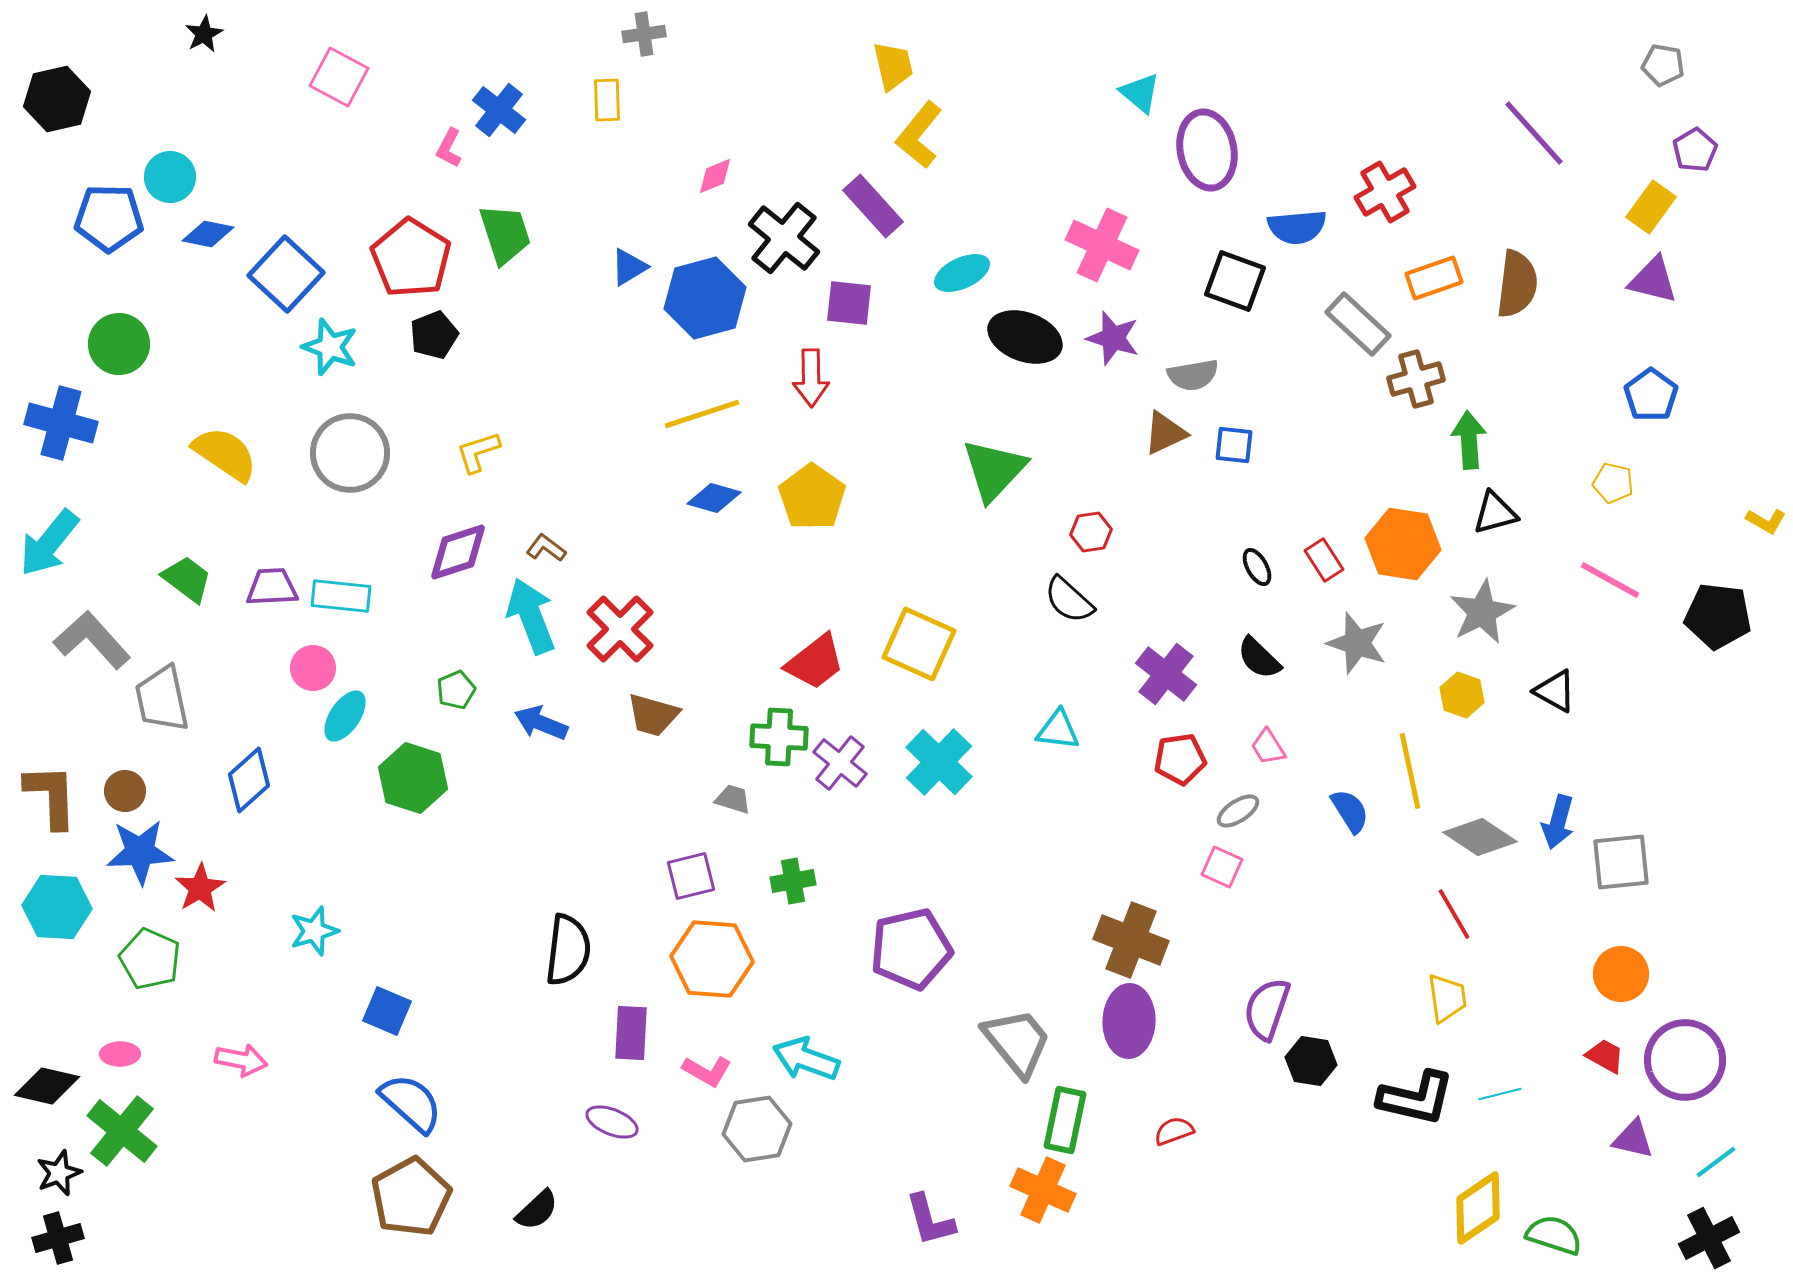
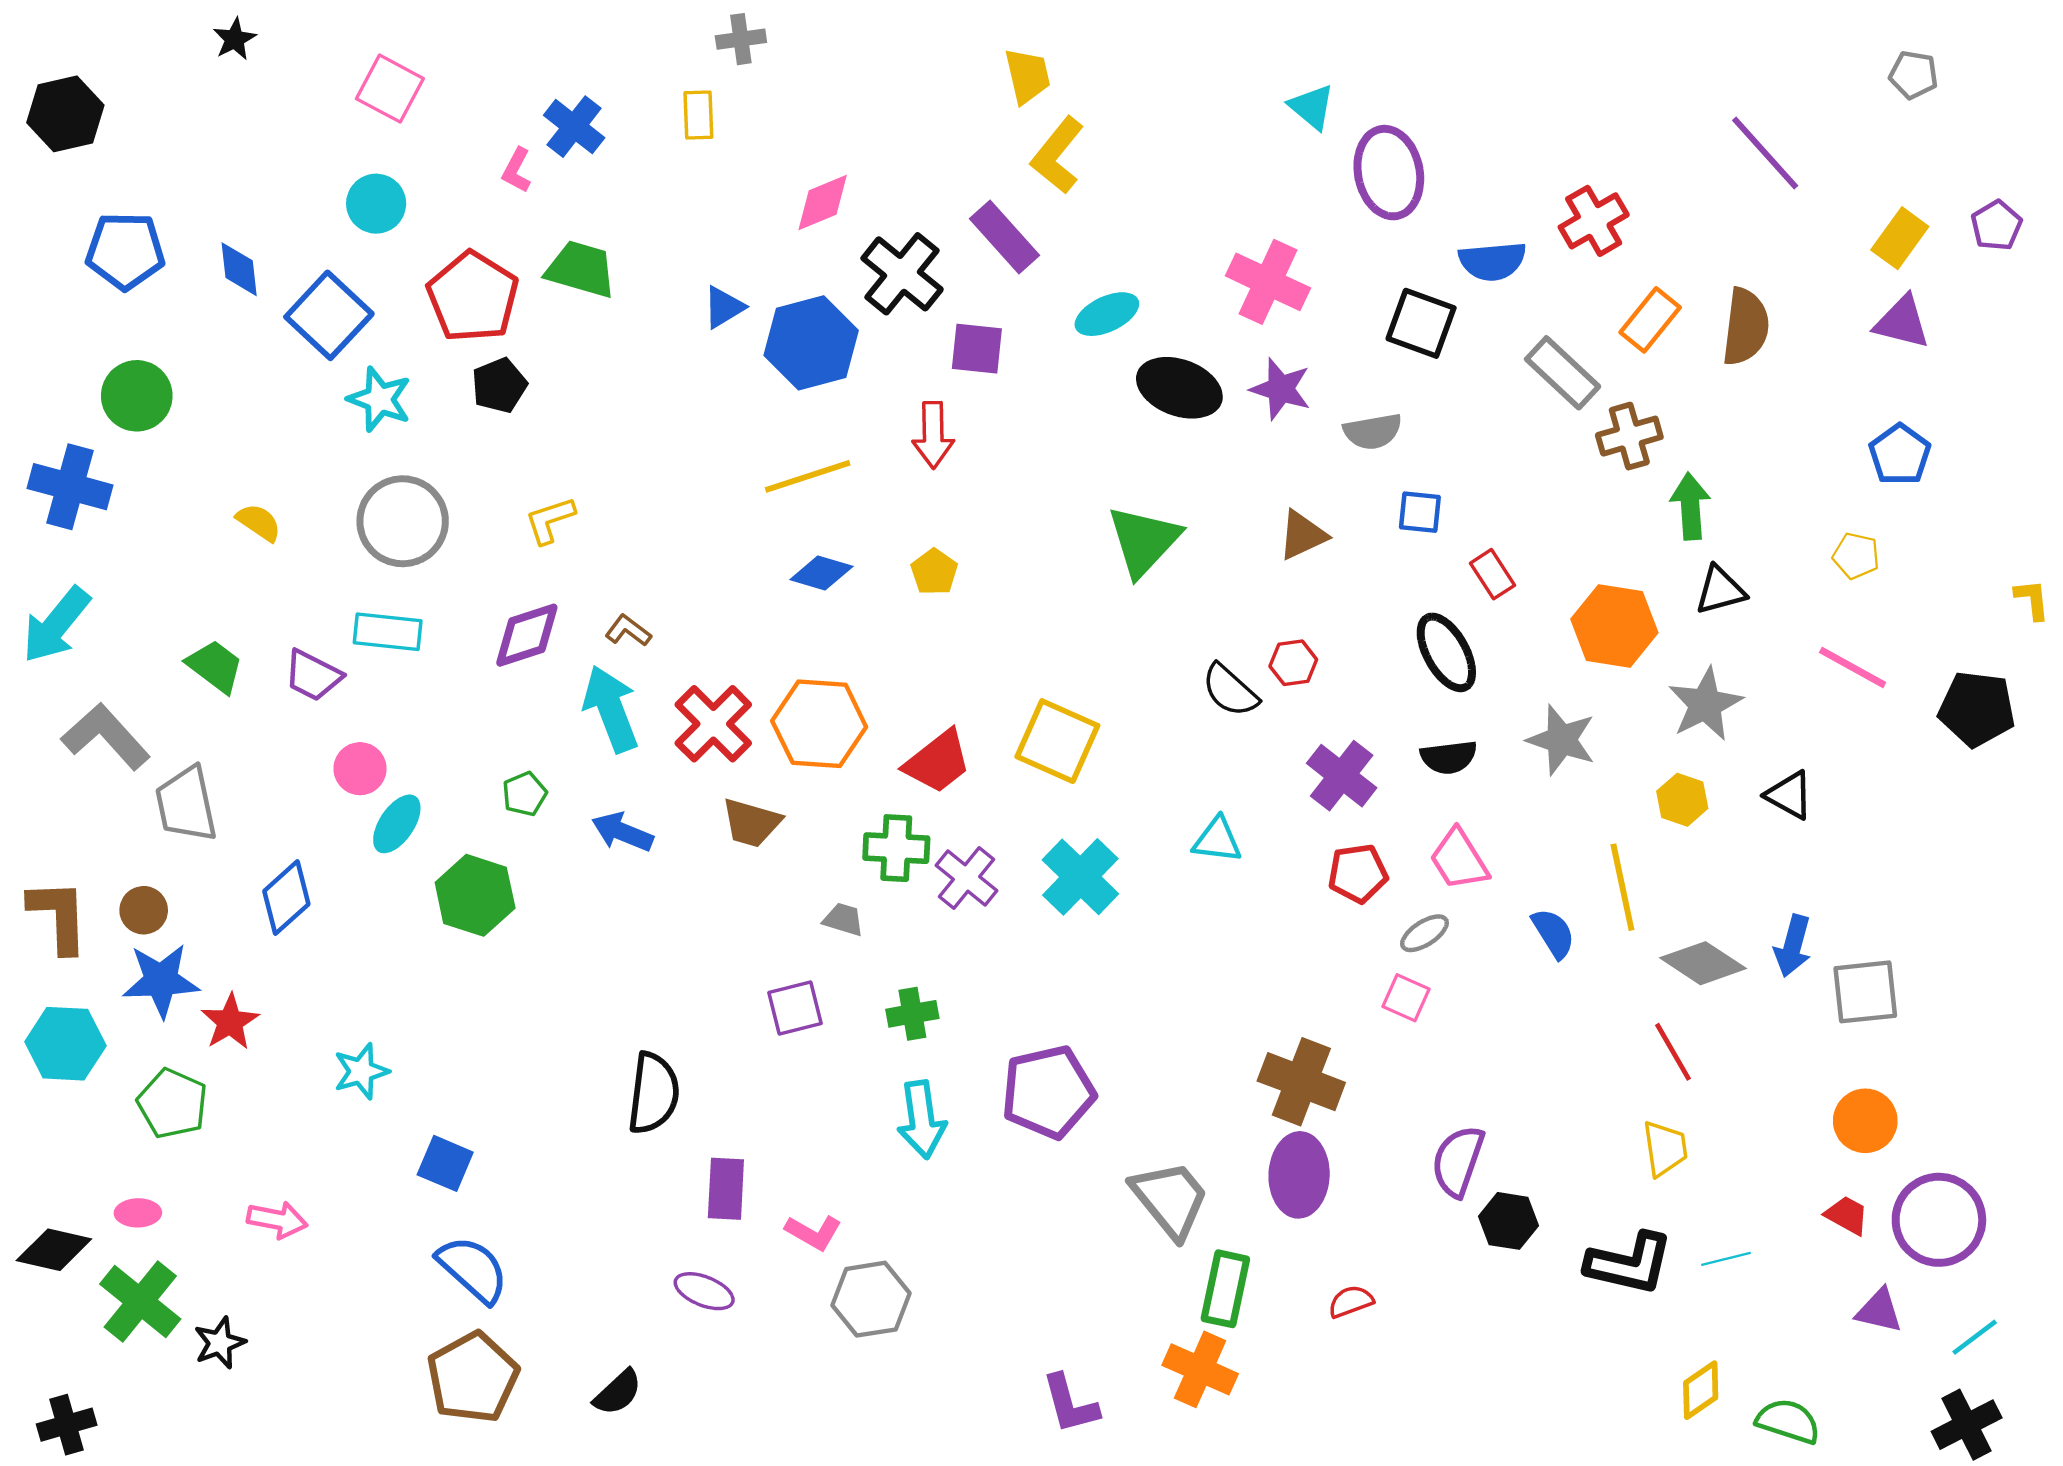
purple pentagon: (1695, 150) -> (1996, 225), moved
pink diamond: (715, 176) -> (823, 202), size x1.4
cyan circle: (170, 177) -> (376, 204), moved
blue diamond: (208, 234) -> (239, 269), turned 72
green trapezoid: (505, 234) -> (581, 269), turned -56
orange rectangle: (1434, 278) -> (1650, 320), turned -32
brown triangle: (1165, 433) -> (1303, 535), moved
yellow semicircle: (225, 454) -> (259, 522), size x0.6
yellow pentagon: (812, 497) -> (934, 572), size x0.6
yellow L-shape: (1766, 521) -> (2032, 600), turned -126
red hexagon: (1091, 532) -> (1293, 663), moved
red rectangle: (1324, 560) -> (1492, 574), moved
black ellipse: (1257, 567) -> (1446, 652), size x1.8
purple trapezoid: (272, 587) -> (313, 675), turned -150
cyan rectangle: (341, 596) -> (388, 632), moved
black semicircle: (1259, 658) -> (1449, 757), turned -51
pink trapezoid: (1268, 747) -> (1459, 860), size x1.5
orange hexagon: (712, 959) -> (819, 724), moved
cyan arrow: (806, 1059) -> (922, 1120), moved, turned -118
black star: (59, 1173) -> (220, 1343), moved
yellow diamond: (1478, 1208) -> (1701, 1390), size x0.7

